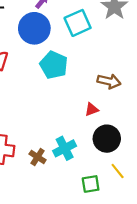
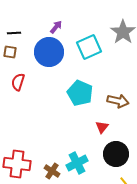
cyan pentagon: (54, 65) -> (80, 93), moved
red triangle: (92, 109) -> (102, 127), turned -32

